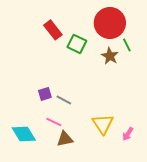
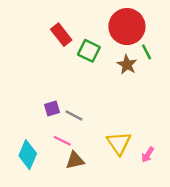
cyan diamond: (24, 134) -> (28, 155), turned 55

